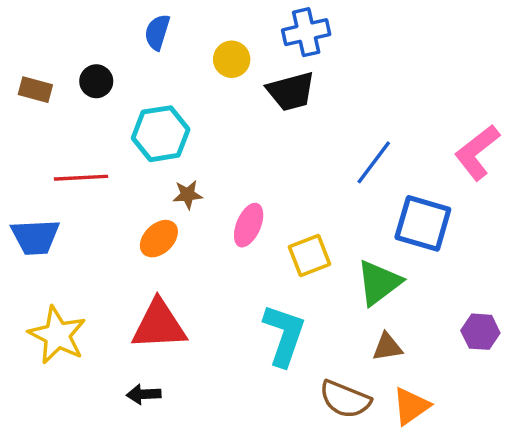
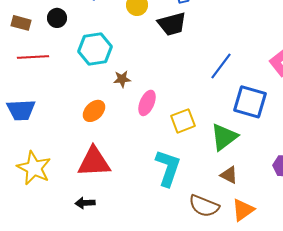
red line: (81, 178) -> (33, 57), moved
brown star: (188, 195) -> (122, 79), moved
brown triangle: (387, 347) -> (229, 175), turned 36

